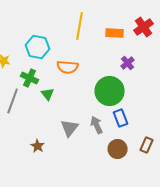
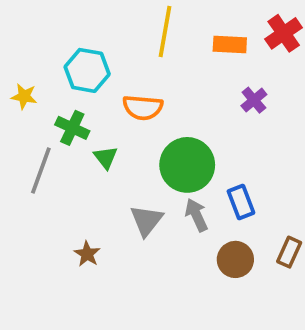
green circle: (110, 91) -> (187, 165), moved

